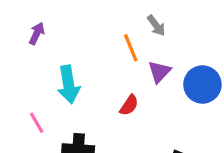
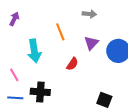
gray arrow: (156, 26) -> (89, 14), turned -48
orange line: (131, 48) -> (60, 32), moved

